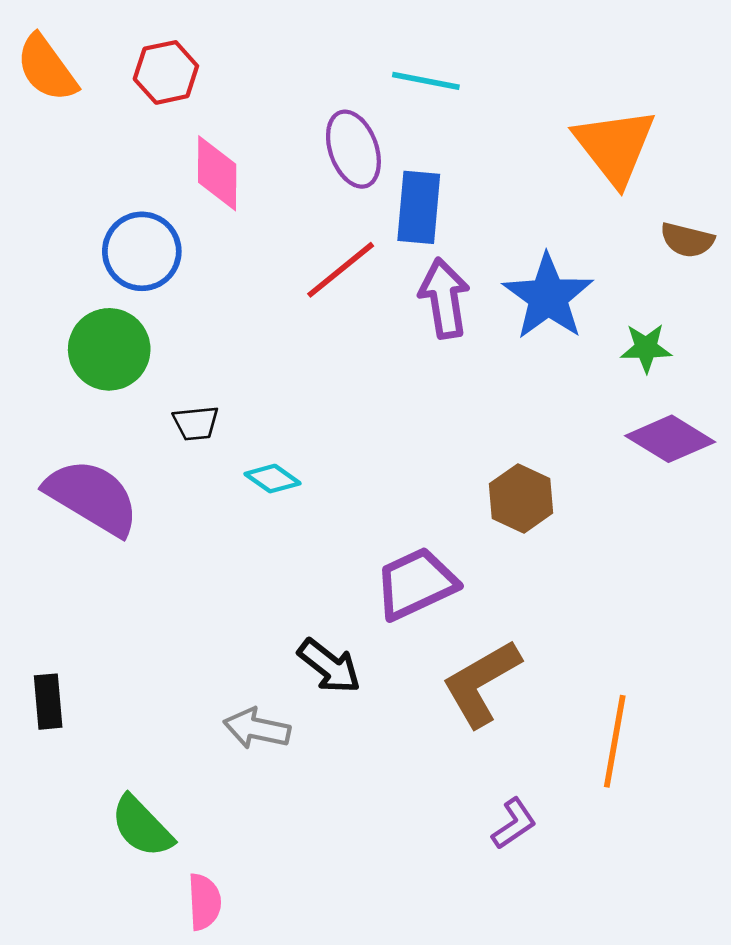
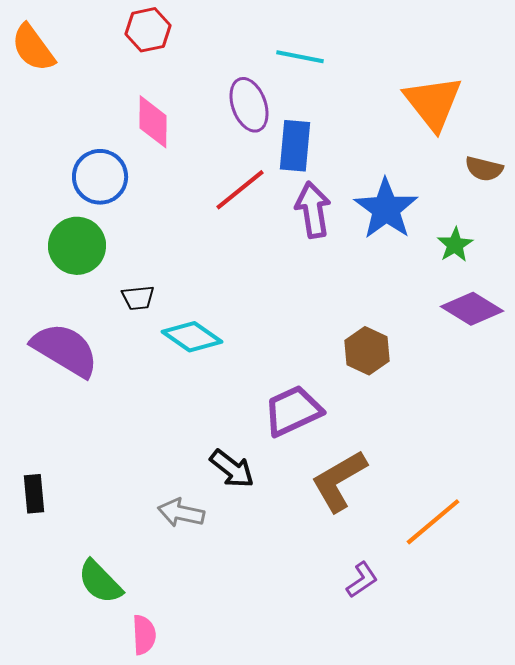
red hexagon: (166, 72) -> (148, 30), moved
green star: (646, 348) -> (455, 245), turned -30
cyan diamond: (272, 479) -> (192, 337), size x1.5
orange line: (615, 741) -> (433, 522), turned 40

